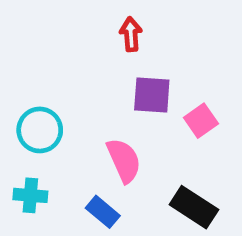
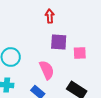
pink square: (201, 121) -> (80, 53), turned 32

